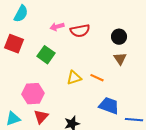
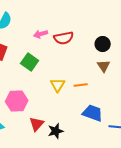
yellow triangle: (74, 78) -> (58, 85), turned -42
orange line: (97, 78) -> (81, 85), turned -32
red triangle: (41, 117) -> (37, 124), moved

